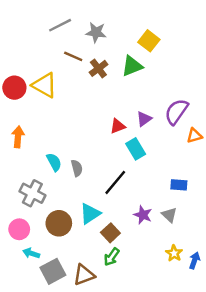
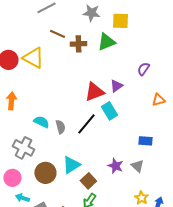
gray star: (96, 32) -> (91, 13), moved
yellow square: (149, 41) -> (120, 21), turned -36
brown cross: (98, 68) -> (78, 44), turned 35
purple semicircle: (176, 112) -> (143, 69), moved, size x0.6
red triangle: (118, 126) -> (94, 92), size x1.5
cyan semicircle: (54, 162) -> (41, 122), turned -35
black line: (115, 182) -> (86, 124), moved

